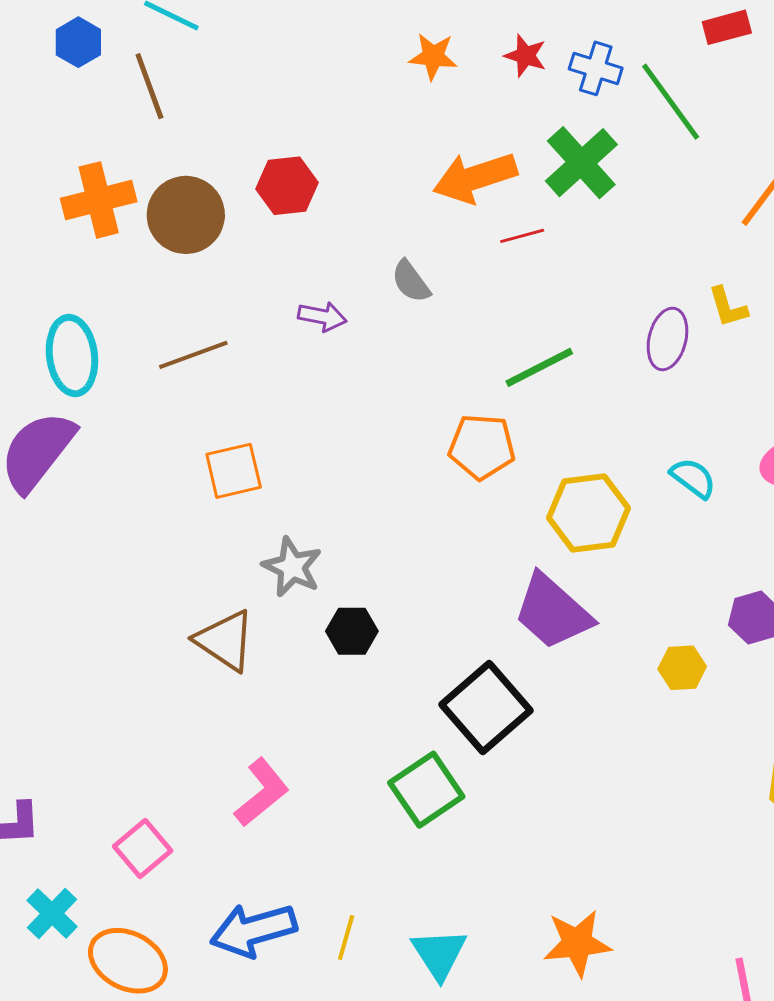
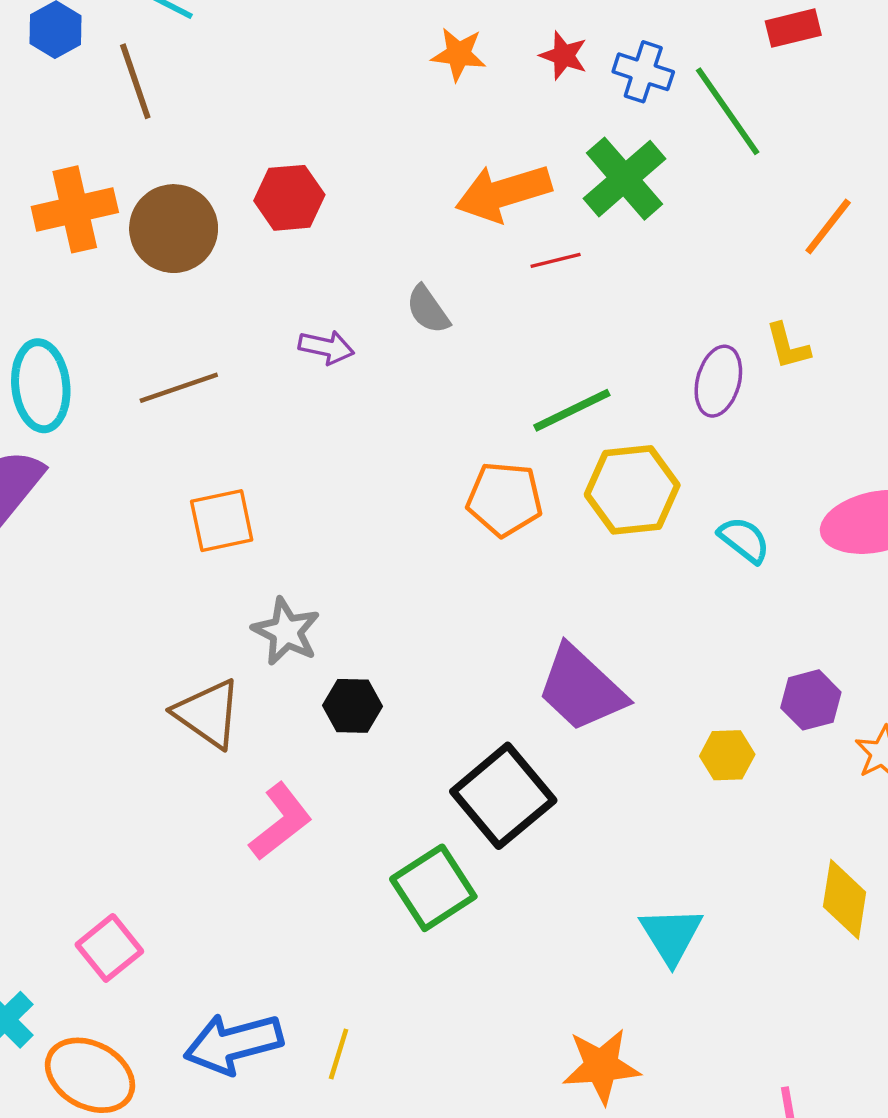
yellow hexagon: (588, 513) -> (632, 490), moved
pink L-shape: (262, 792) -> (281, 822), moved
cyan triangle: (439, 954) -> (671, 935), moved

